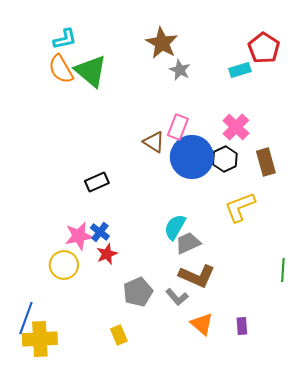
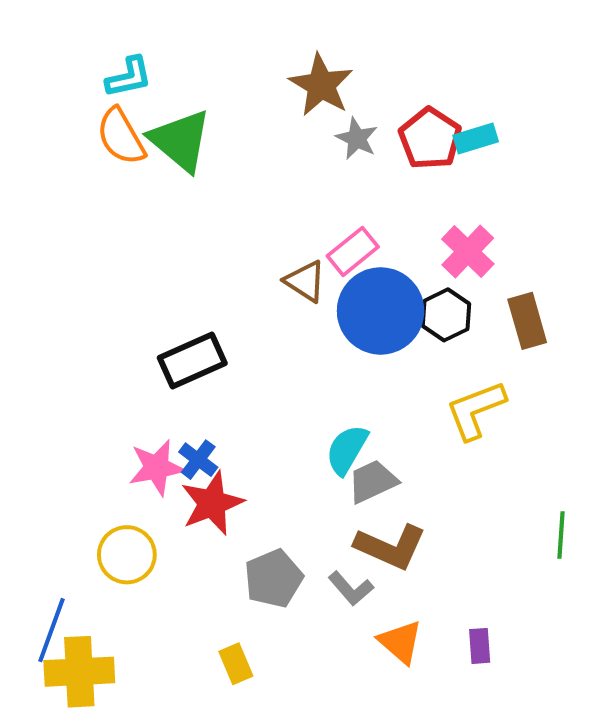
red pentagon: (264, 48) -> (430, 139), moved
pink rectangle: (178, 127) -> (353, 251), turned 30
black rectangle: (97, 182) -> (192, 361), size x1.4
red star: (107, 254) -> (212, 503), size x1.5
yellow circle: (64, 265) -> (127, 555), moved

